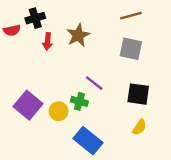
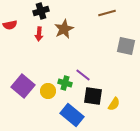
black cross: (35, 18) -> (41, 11), moved
gray square: (131, 49) -> (126, 46), moved
purple line: (94, 83) -> (83, 75), moved
black square: (138, 94) -> (93, 96), moved

